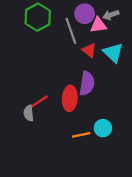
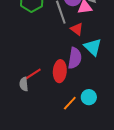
cyan triangle: (113, 53) -> (93, 47), moved
orange line: (81, 135) -> (70, 103), turned -35

